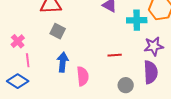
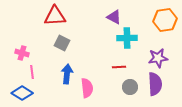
cyan cross: (137, 20) -> (127, 38), moved
pink cross: (18, 41) -> (22, 53), turned -32
gray circle: (126, 85) -> (130, 87), moved

